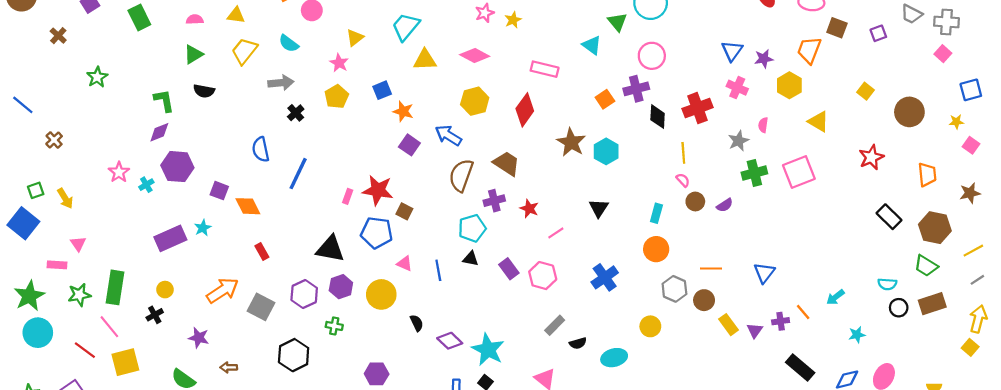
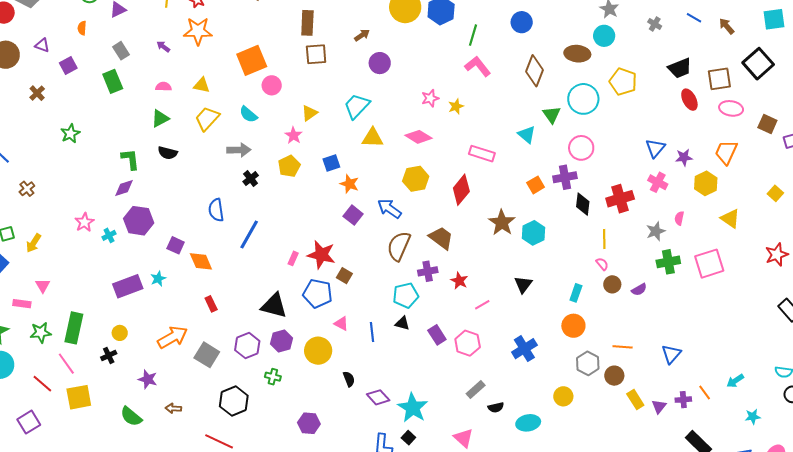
brown square: (837, 28) -> (767, 124), moved
yellow arrow: (65, 198) -> (34, 243), turned 60

